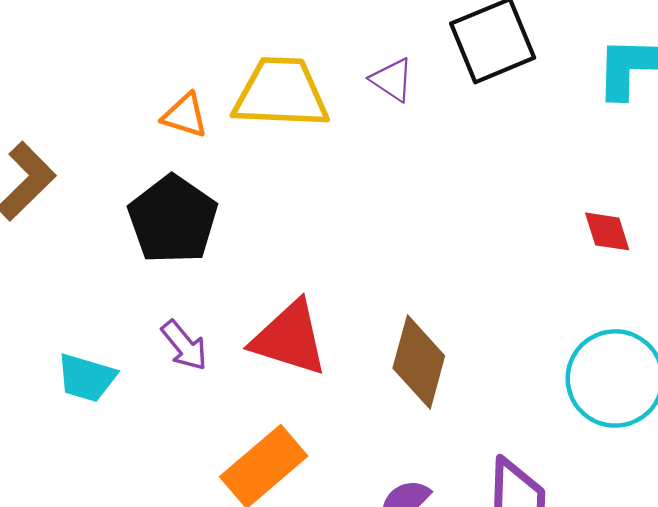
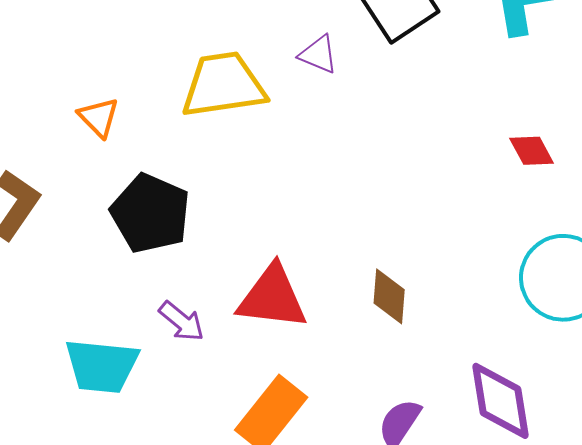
orange triangle: (185, 115) -> (99, 117), moved, turned 39
brown diamond: (419, 362) -> (389, 296), size x0.7
cyan trapezoid: (86, 378) -> (102, 366), size x1.4

